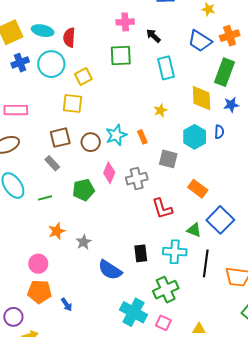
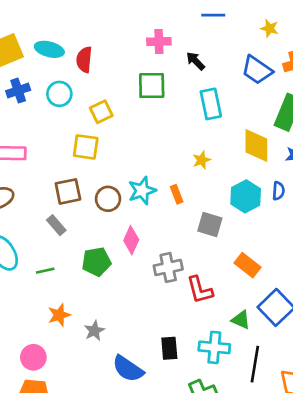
cyan circle: (51, 64) -> (59, 94), size x0.7
gray cross: (137, 179) -> (168, 268), moved

